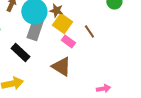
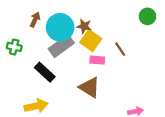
gray rectangle: (35, 28) -> (61, 46), turned 35
pink rectangle: (68, 41) -> (97, 60), turned -32

